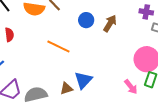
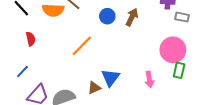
orange line: (58, 47) -> (82, 46), turned -65
pink arrow: (131, 87) -> (149, 80), moved, turned 35

